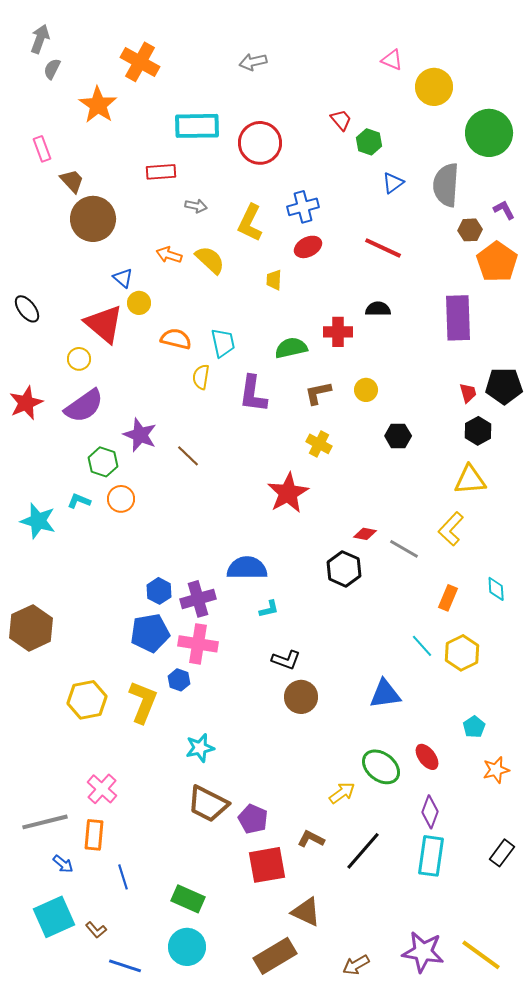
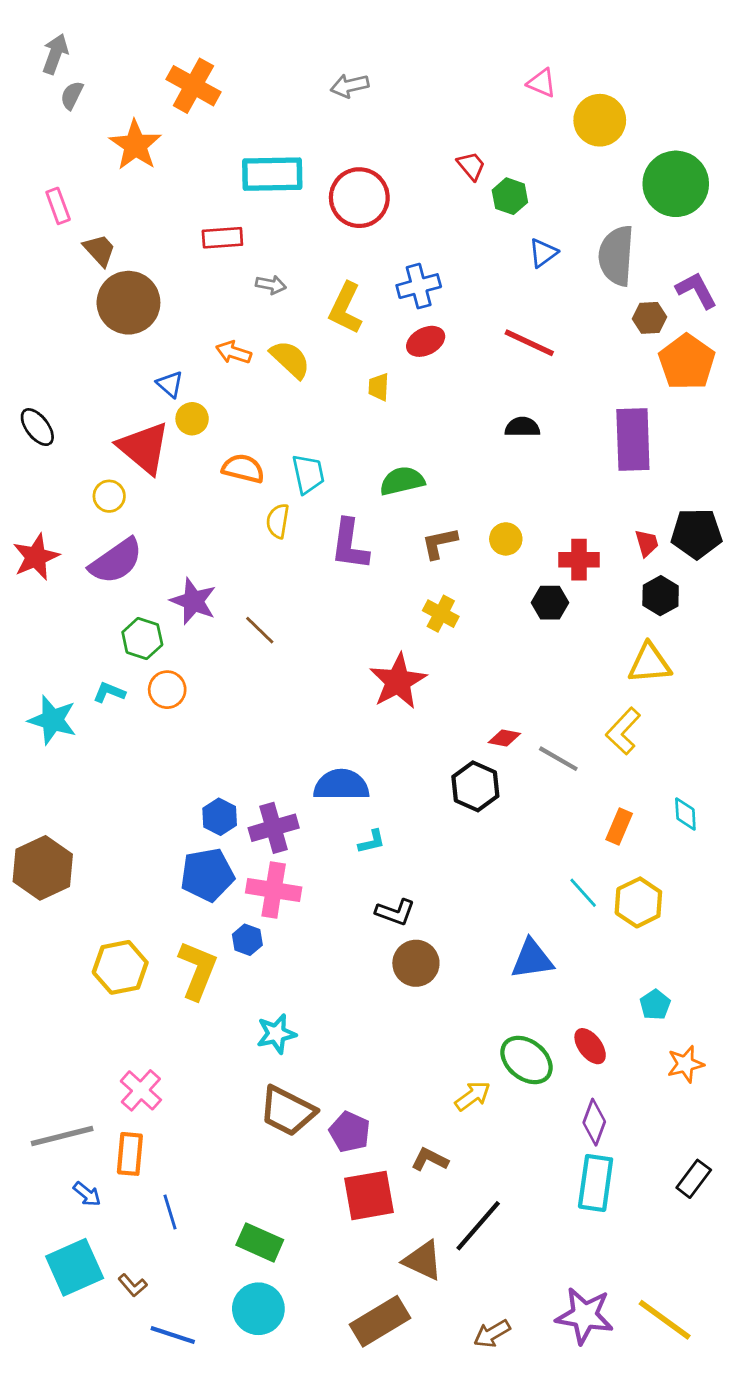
purple L-shape: (504, 210) -> (696, 290), size x1.4
red cross: (338, 332) -> (579, 560), moved
black line: (363, 851) -> (478, 1226), moved

